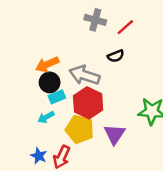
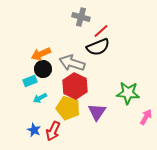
red line: (125, 27) -> (101, 31), moved
black semicircle: (116, 56) -> (98, 47), size x1.6
cyan rectangle: (57, 97) -> (30, 81), moved

